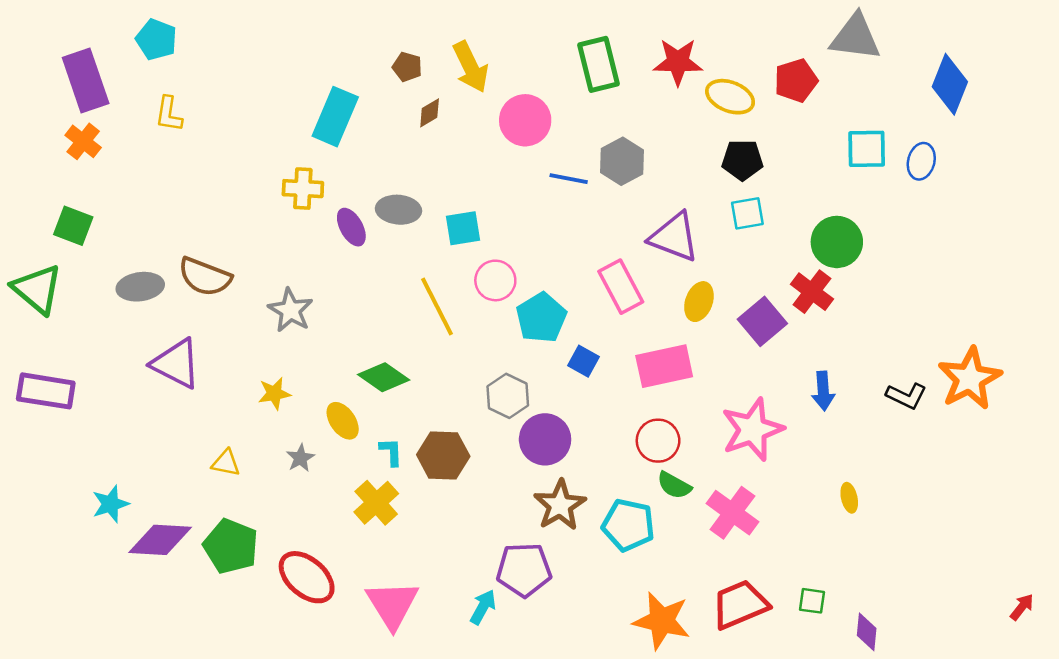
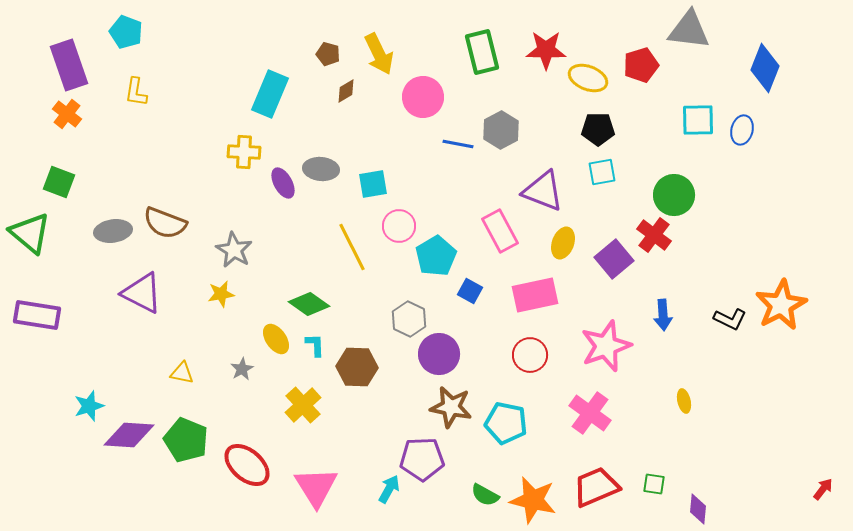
yellow star: (274, 393) -> (221, 294), moved
cyan L-shape: (391, 452) -> (315, 345), moved
green semicircle: (674, 485) -> (485, 495), moved
brown star: (560, 505) -> (451, 407), turned -30

